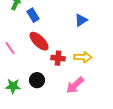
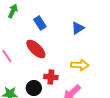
blue rectangle: (33, 15) -> (40, 23), moved
red cross: (58, 58) -> (51, 77), moved

